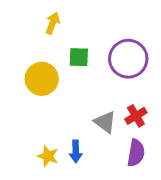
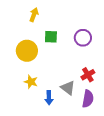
purple circle: (128, 59) -> (83, 38), size x0.7
gray triangle: (105, 122) -> (68, 88), moved
yellow star: (48, 156) -> (31, 82), moved

